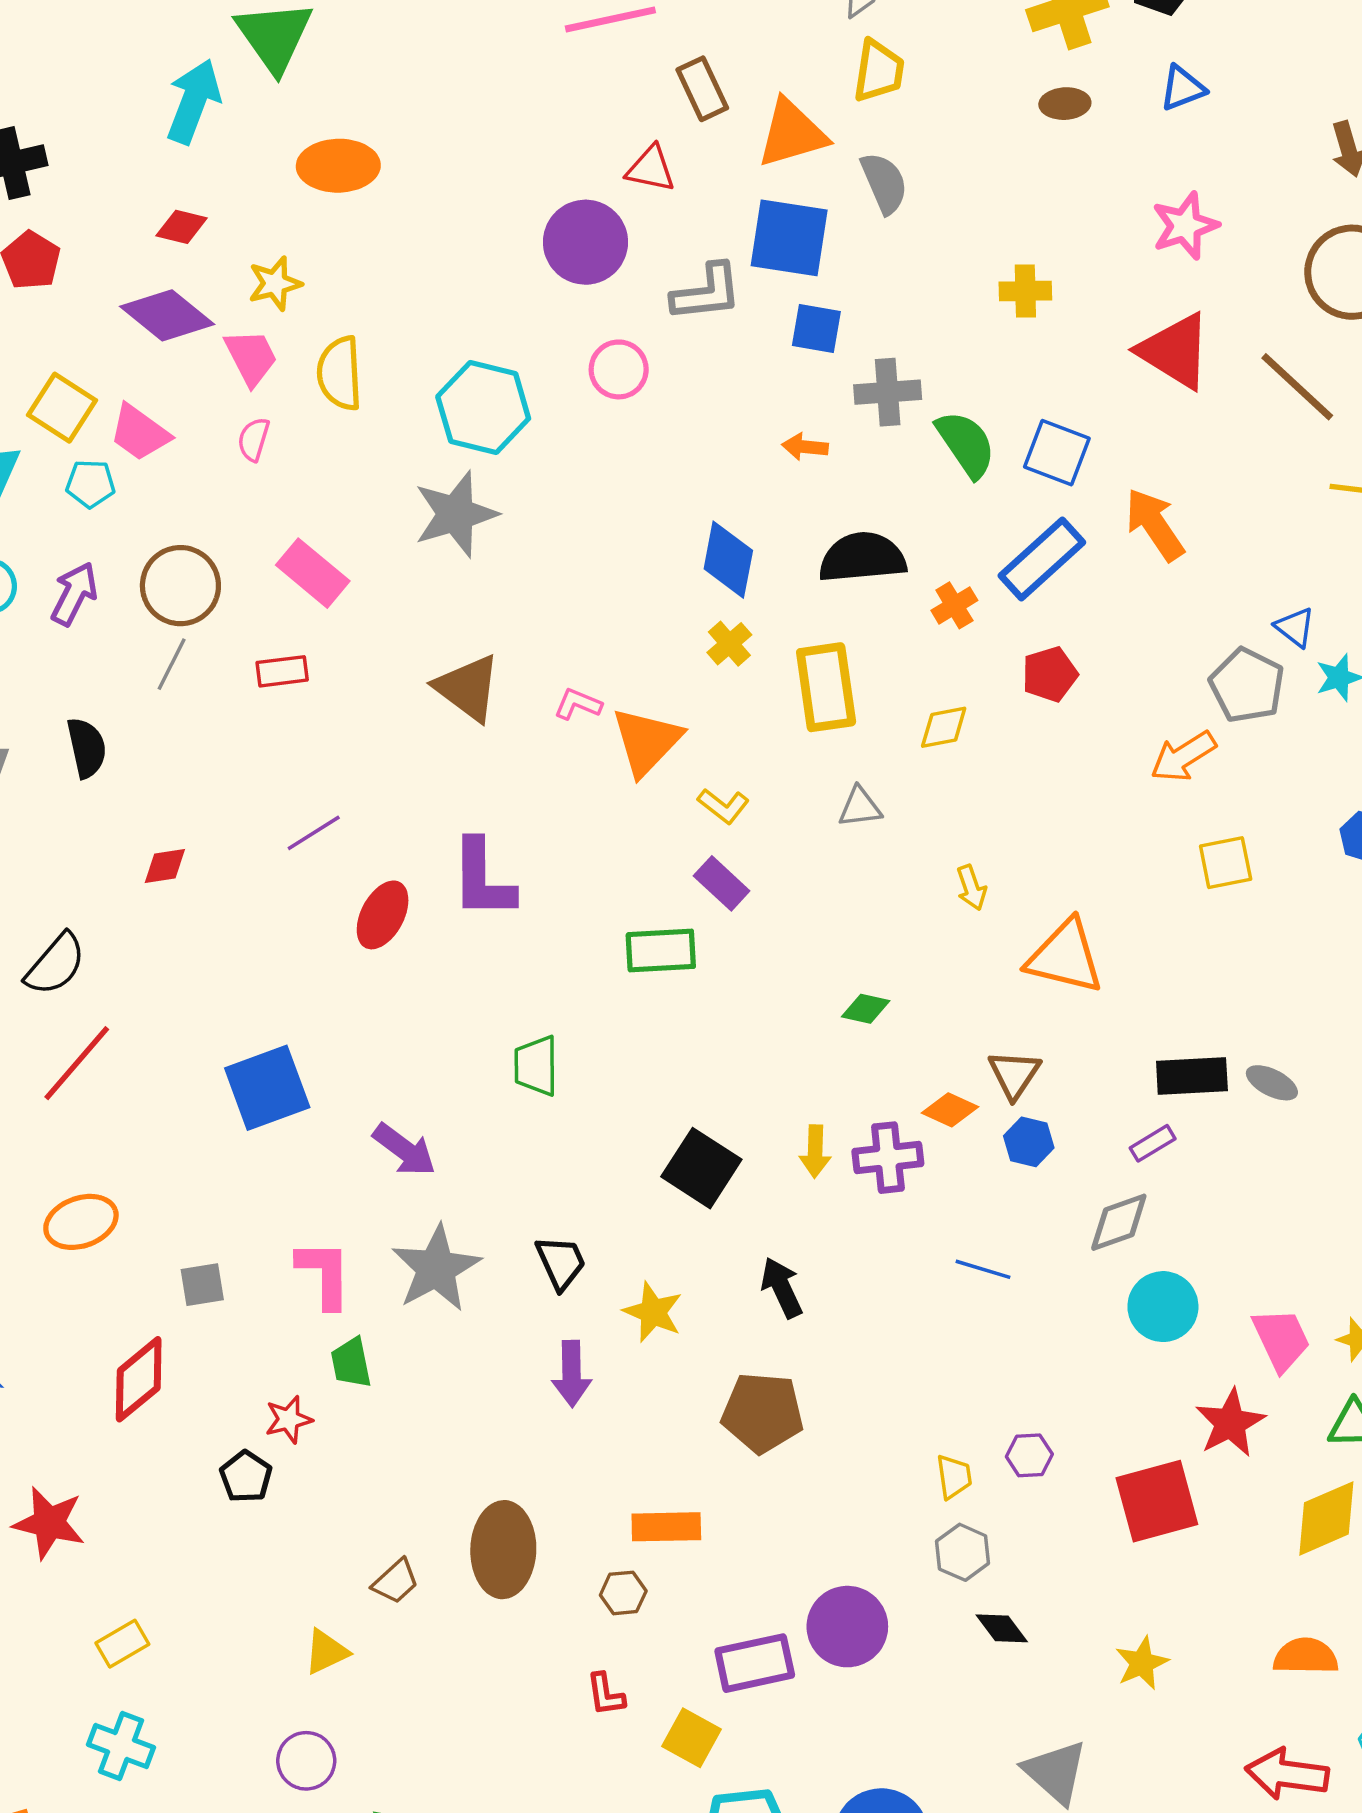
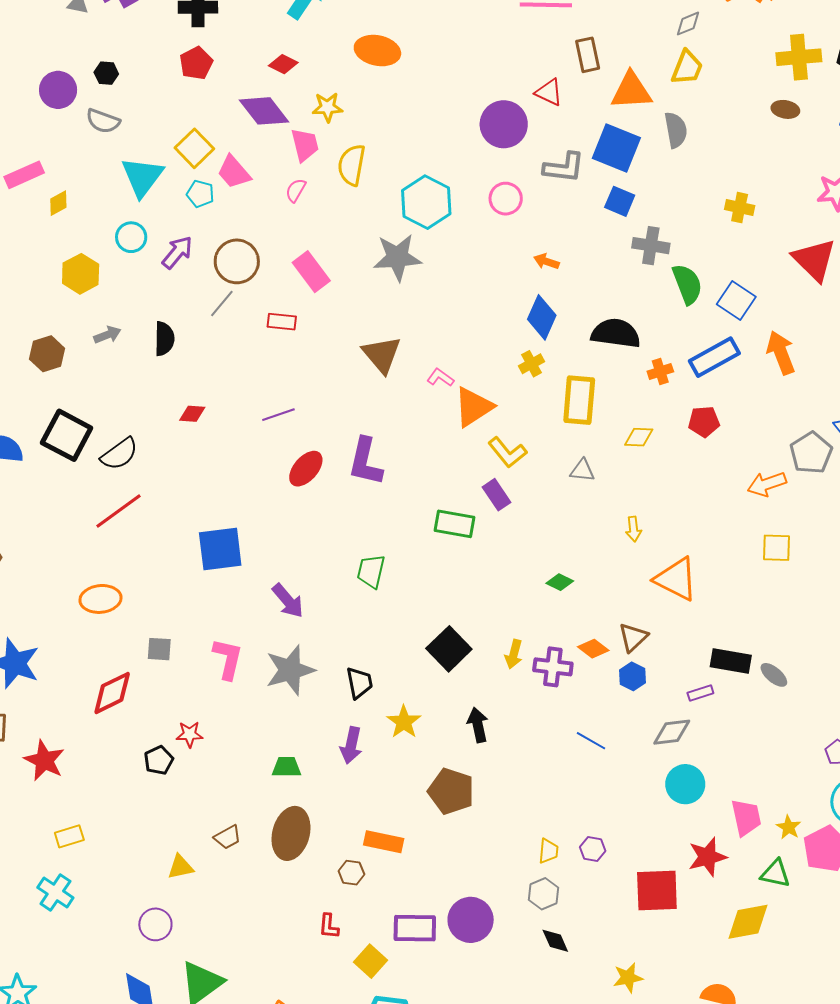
orange arrow: (805, 447) -> (546, 262), moved
yellow L-shape: (723, 806) -> (507, 452), size x1.4
green trapezoid: (351, 1363) -> (286, 767), moved, turned 88

